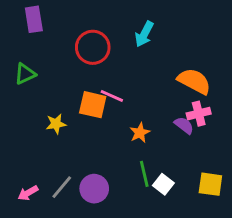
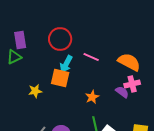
purple rectangle: (34, 19) -> (20, 40), moved
cyan arrow: (144, 34) -> (66, 64), moved
pink line: (112, 96) -> (91, 57), moved

